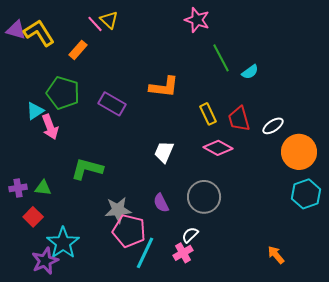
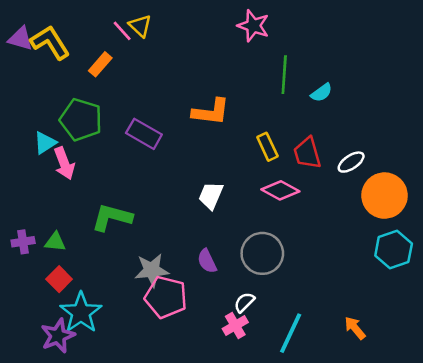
green line: (221, 58) -> (284, 75), turned 32
red square: (33, 217) -> (59, 279), moved
cyan line: (145, 253) -> (291, 333), moved

